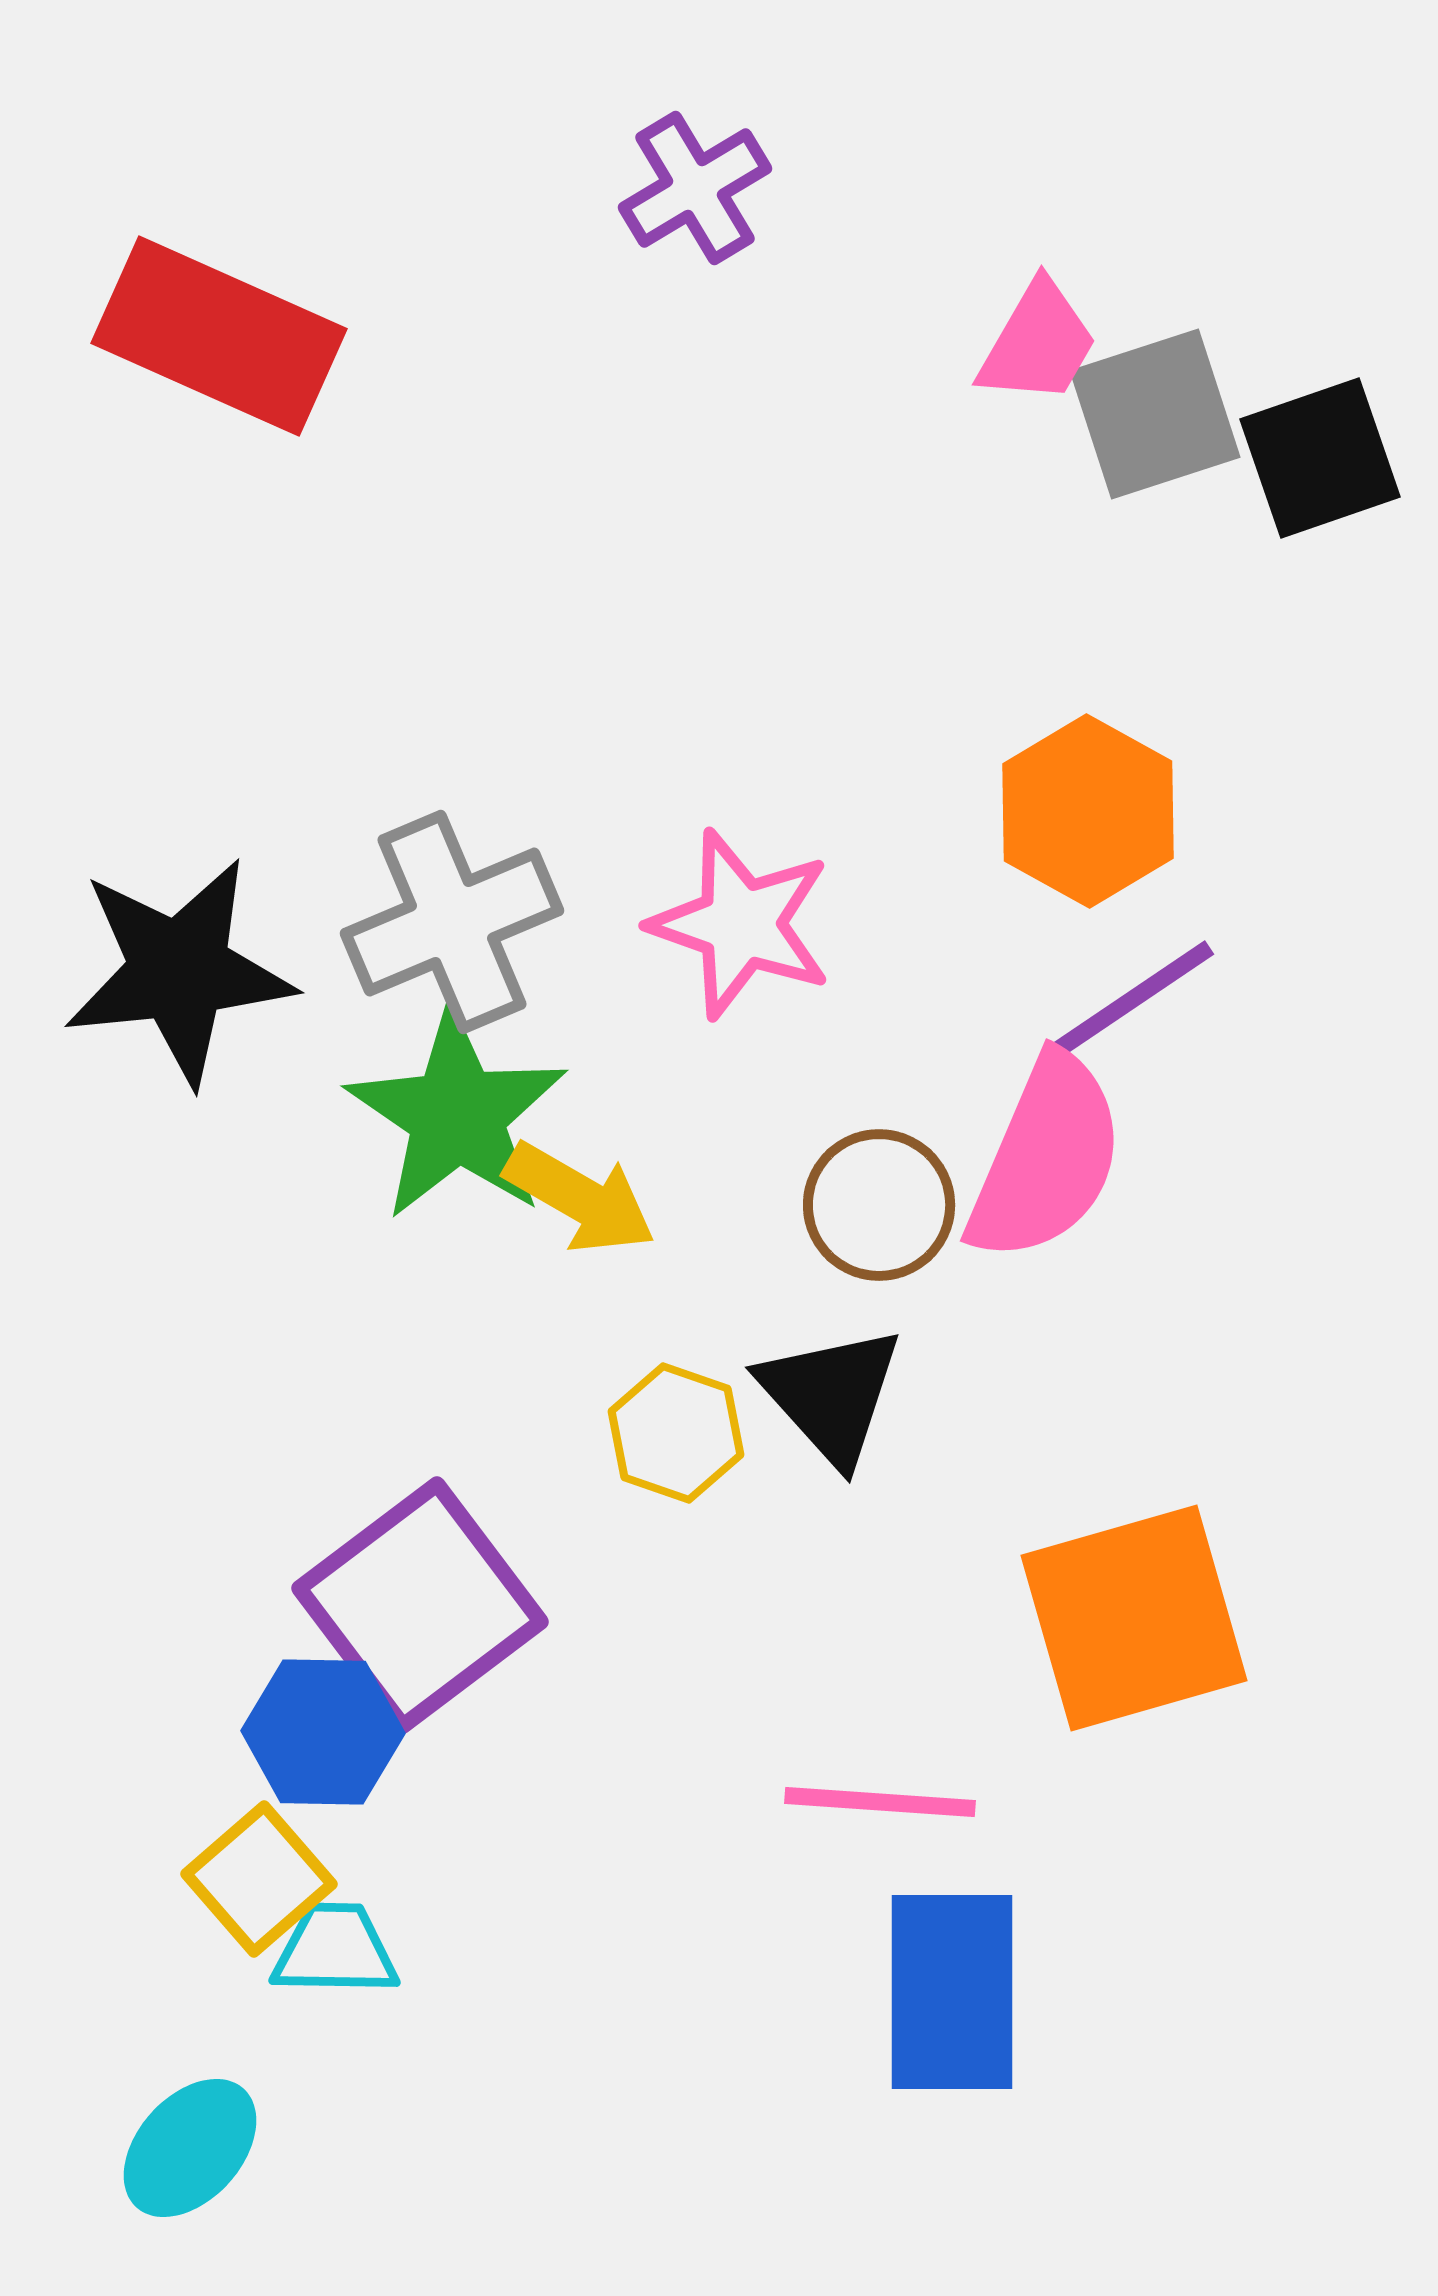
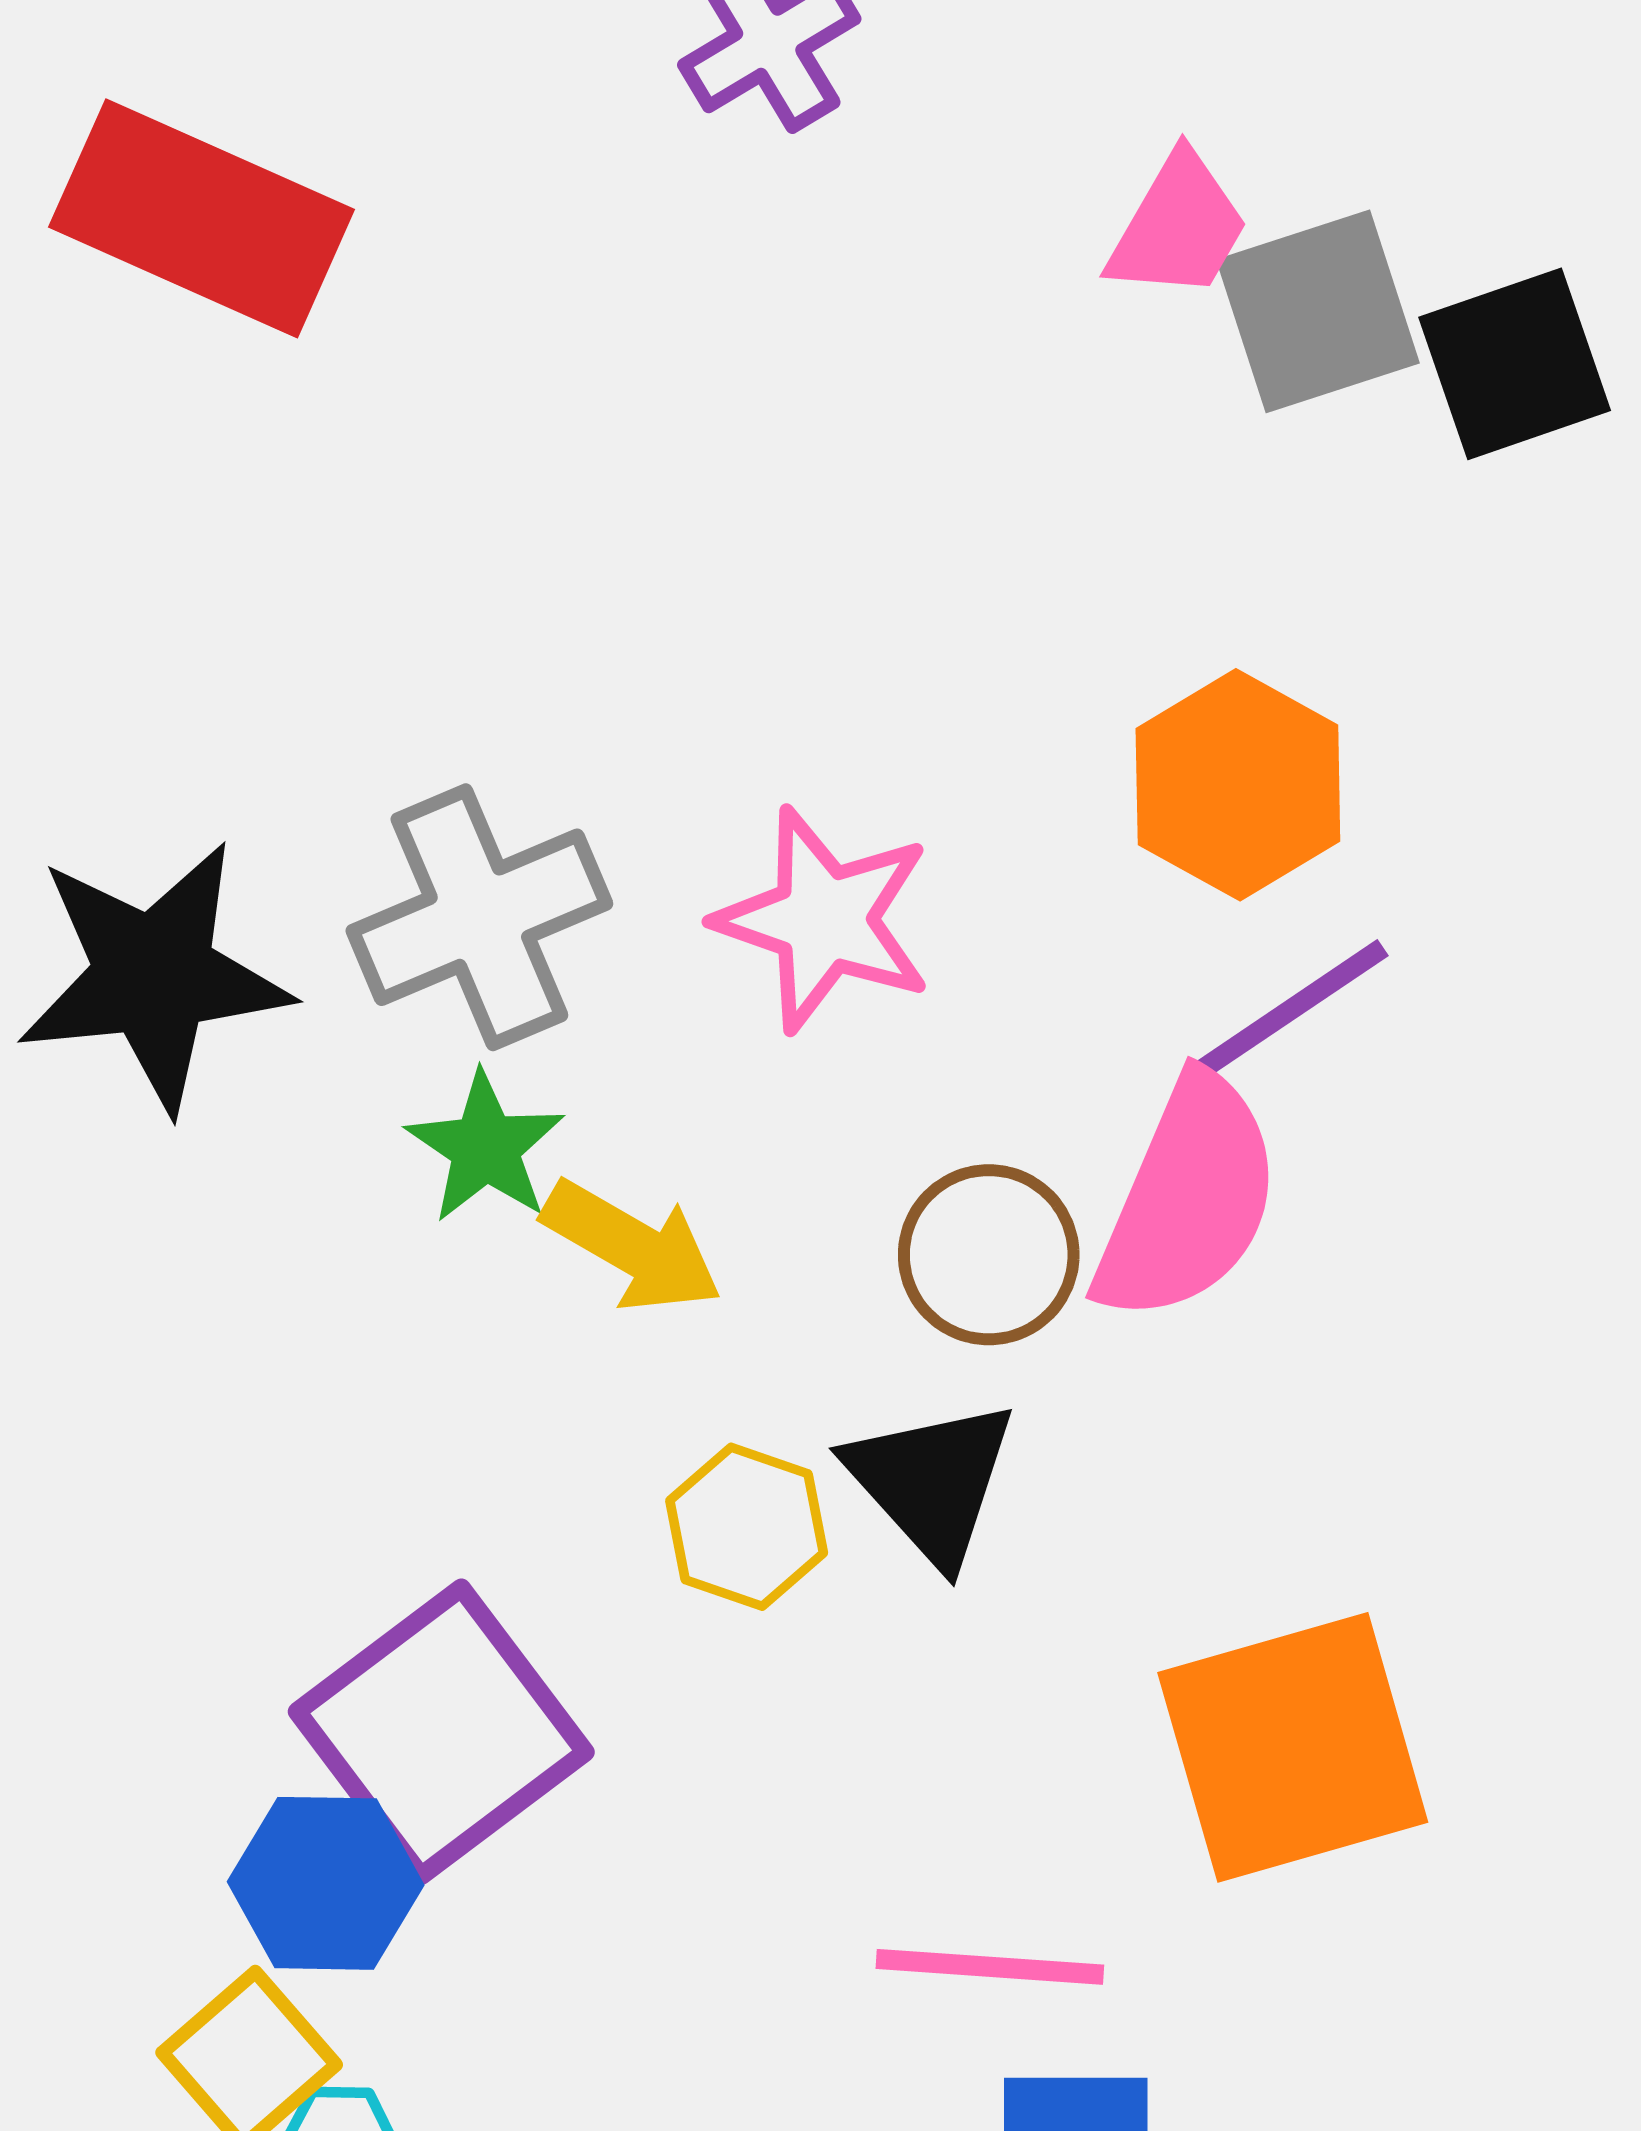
green star: (457, 1115) -> (485, 1147), size x0.6

